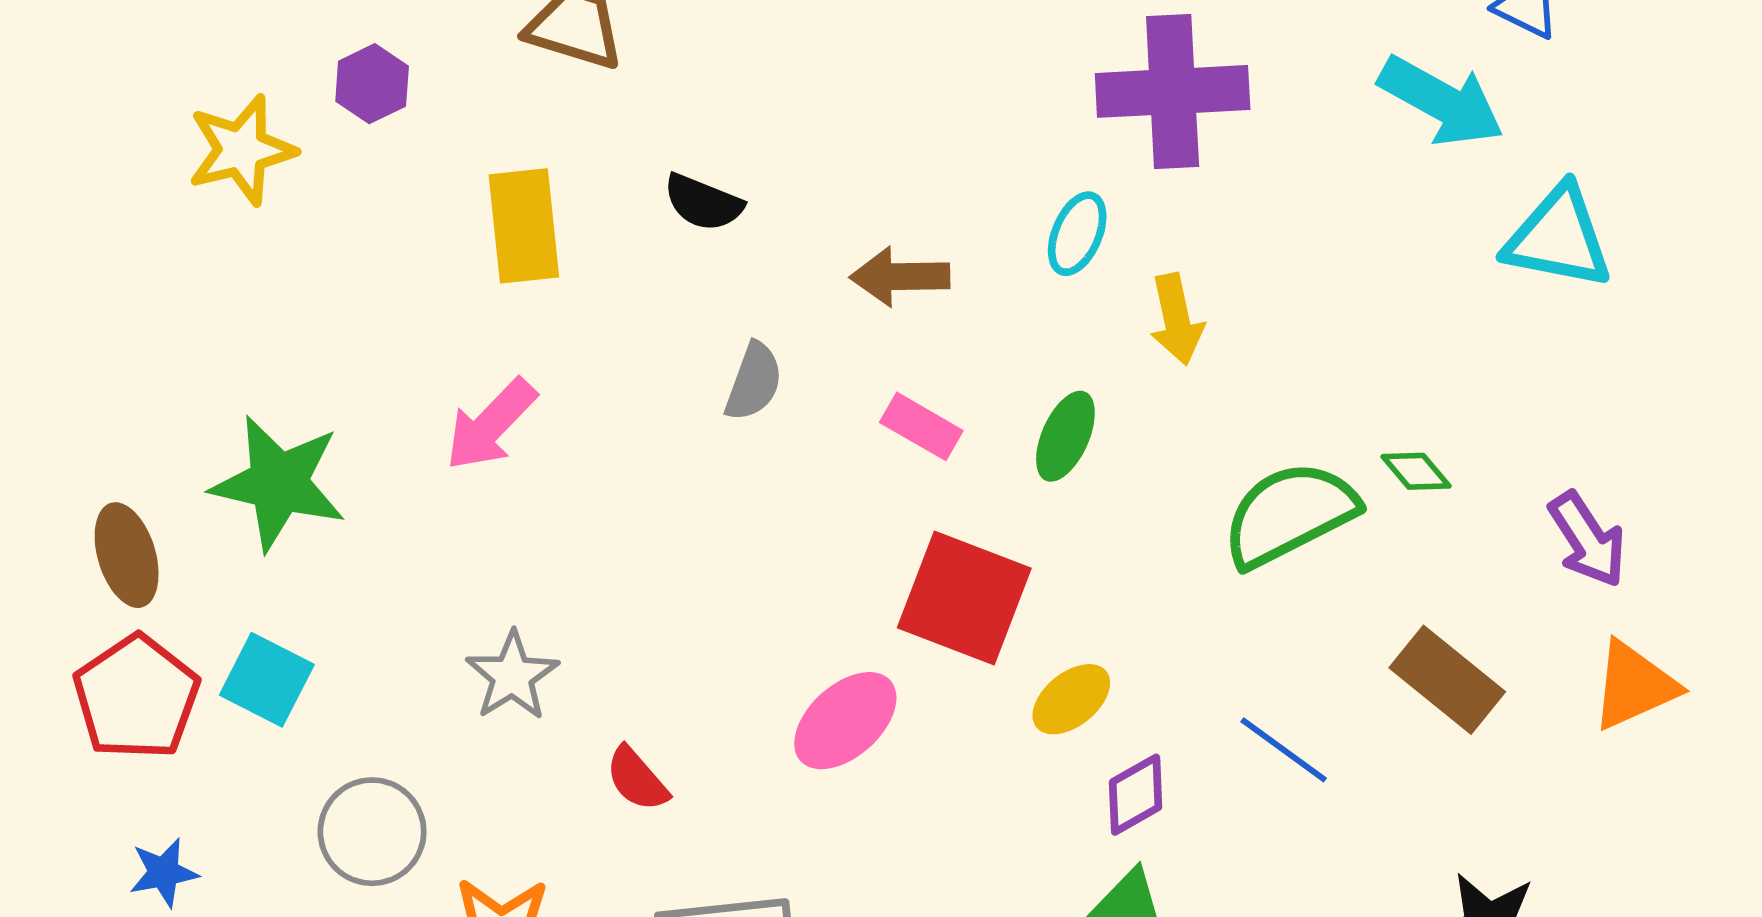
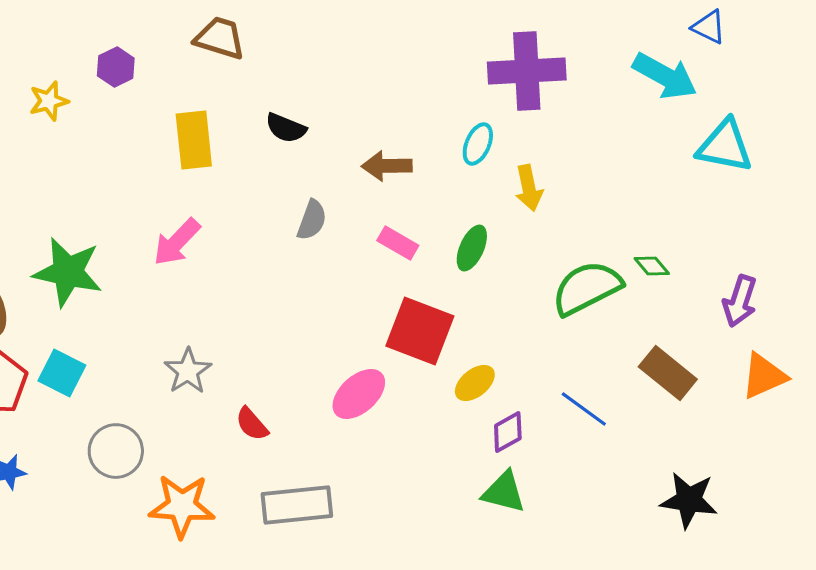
yellow star: (242, 150) -> (49, 101), size x0.7
purple arrow: (1587, 539) -> (740, 301), turned 51

